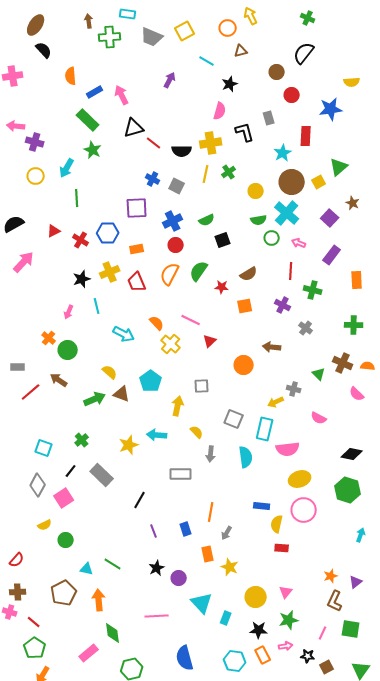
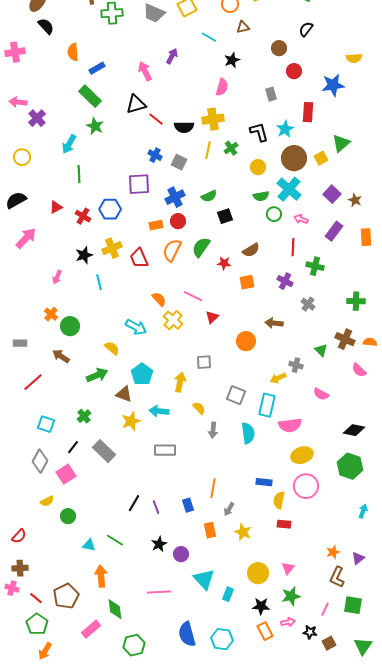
black semicircle: (304, 53) -> (306, 29), size x0.7
pink arrow: (122, 95) -> (145, 71), moved
black L-shape: (245, 132) -> (259, 132), moved
purple cross: (35, 142) -> (37, 118), turned 30
yellow circle: (36, 176) -> (22, 157), moved
brown star: (353, 203) -> (355, 200), moved
orange rectangle: (137, 249) -> (156, 225), moved
orange rectangle: (357, 280) -> (366, 237), moved
pink arrow: (69, 312) -> (57, 277), moved
cyan arrow: (124, 334) -> (136, 327), moved
cyan pentagon: (151, 381) -> (142, 374), moved
red line: (31, 392) -> (33, 382), moved
brown triangle: (122, 394) -> (124, 394), moved
gray rectangle: (181, 474) -> (165, 450), moved
black line: (140, 500) -> (134, 503), moved
yellow star: (230, 567) -> (243, 532), moved
brown pentagon: (64, 593) -> (66, 596), moved
cyan hexagon: (235, 661) -> (222, 639), moved

